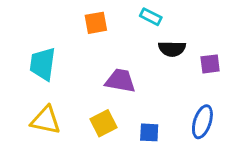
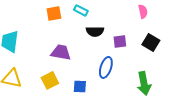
orange square: (96, 23) -> (54, 13), moved
blue ellipse: (202, 122) -> (106, 67), moved

